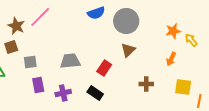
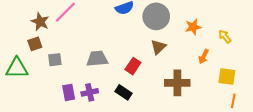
orange star: (173, 31) -> (193, 27), moved
brown cross: (146, 84) -> (177, 83), size x1.6
purple rectangle: (38, 85) -> (69, 92), moved
yellow square: (183, 87) -> (227, 77), moved

